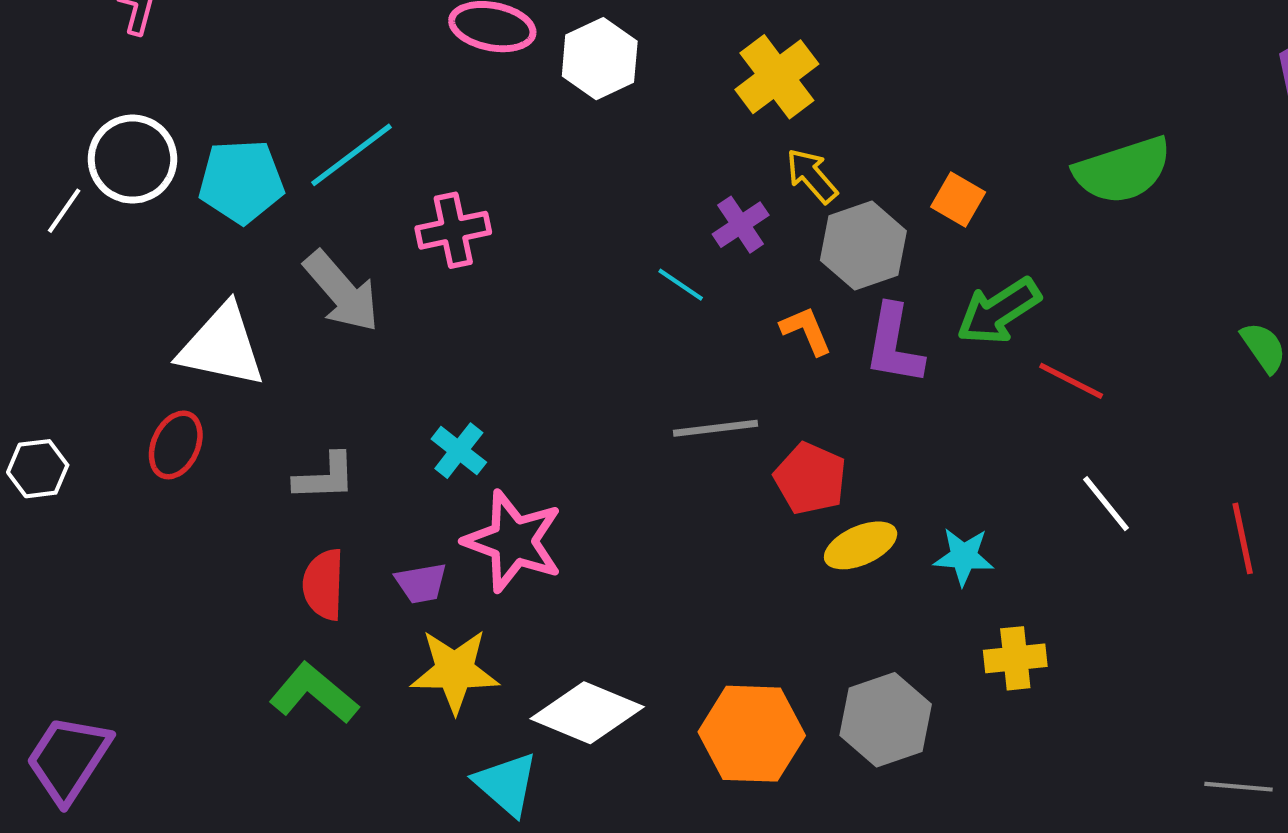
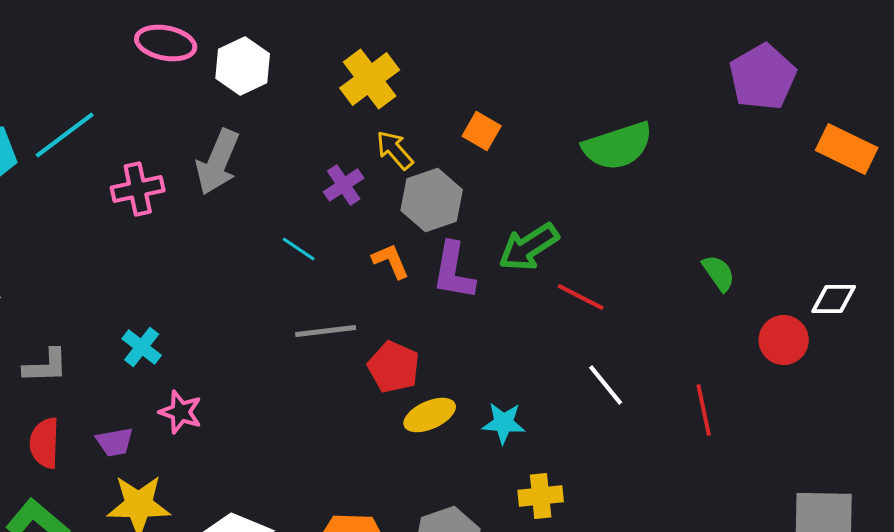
orange square: (958, 200) -> (482, 131), moved
cyan line: (681, 285) -> (299, 249), moved
gray arrow: (342, 292) -> (218, 162), moved, turned 64
pink star: (513, 541) -> (181, 412), size x0.6

